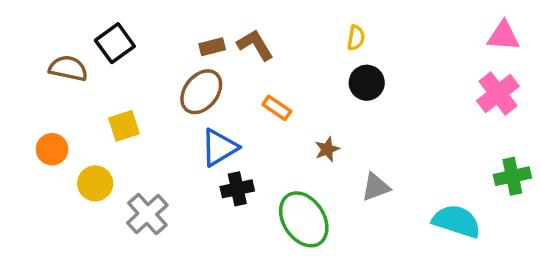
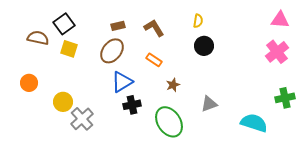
brown L-shape: (255, 45) -> (154, 28), moved
yellow square: (124, 126) -> (69, 49), moved, turned 36
brown star: (327, 149) -> (173, 85), moved
yellow circle: (95, 183) -> (63, 102), moved

